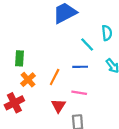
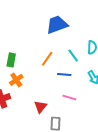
orange line: (55, 77) -> (47, 59), moved
pink line: (79, 93) -> (69, 98), moved

